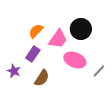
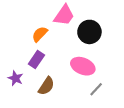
pink trapezoid: (58, 39) -> (64, 15), moved
gray line: (99, 71) -> (96, 89), moved

